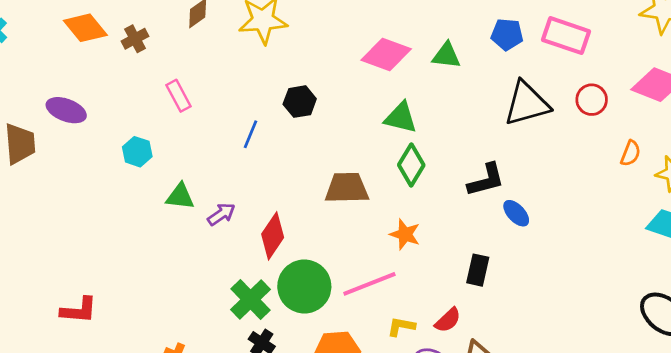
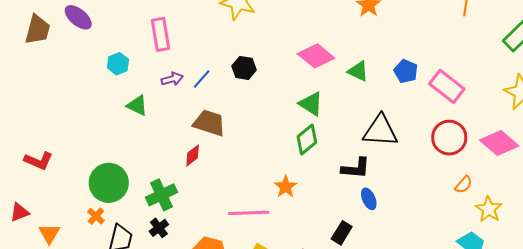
pink rectangle: (179, 96) -> (160, 34), size x1.4
red circle: (592, 100) -> (449, 138), size x1.5
black triangle: (527, 104) -> (380, 131), moved
brown trapezoid: (347, 188) -> (209, 123), moved
purple arrow: (221, 214) -> (172, 79), moved
red diamond: (273, 236) -> (193, 156), size x0.7
black rectangle: (478, 270) -> (342, 233), moved
green circle: (304, 287) -> (109, 183), moved

